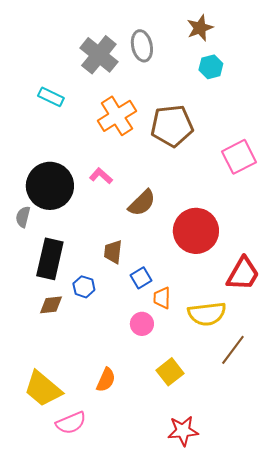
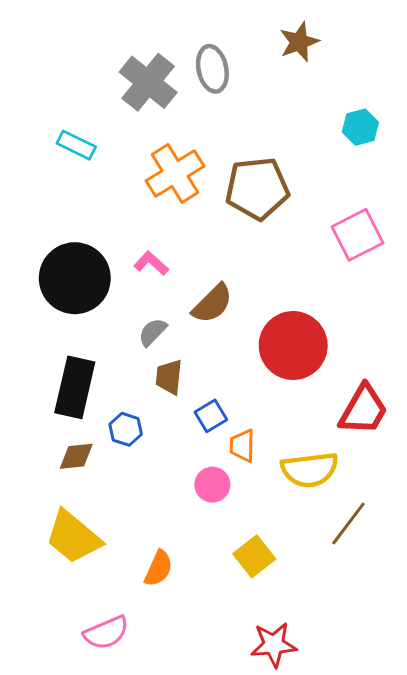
cyan hexagon: (211, 67) -> (360, 127), moved
gray semicircle: (23, 217) -> (153, 332), moved, turned 30
yellow trapezoid: (43, 389) -> (73, 537), moved

